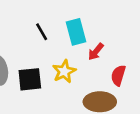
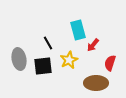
black line: (42, 32) -> (48, 43), moved

